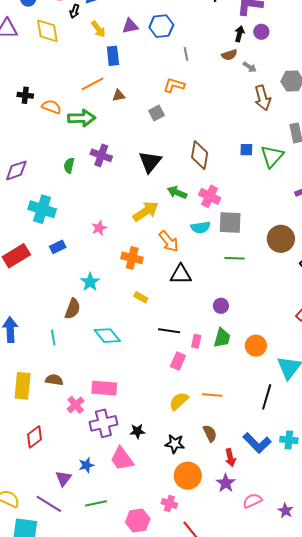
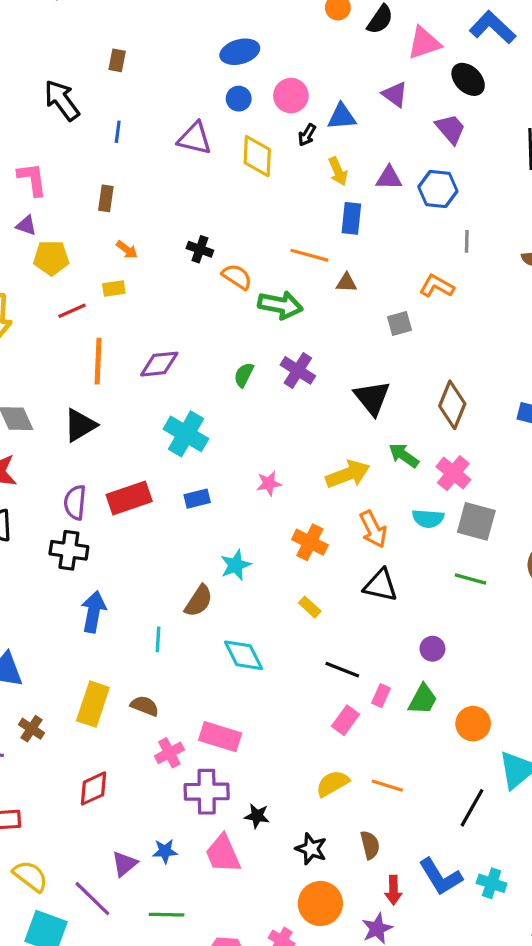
orange line: (92, 84) -> (309, 255), turned 30
black triangle: (150, 162) -> (372, 398), turned -30

